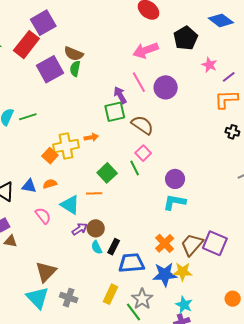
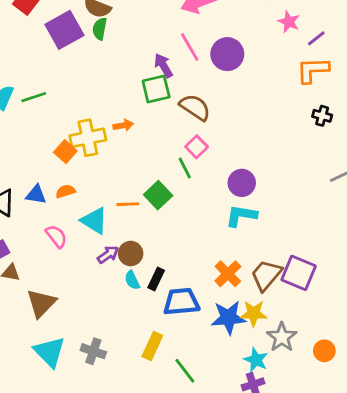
green square: (107, 173) -> (158, 195), moved
brown triangle: (46, 272) -> (41, 303), moved
gray star: (142, 299) -> (282, 337), moved

